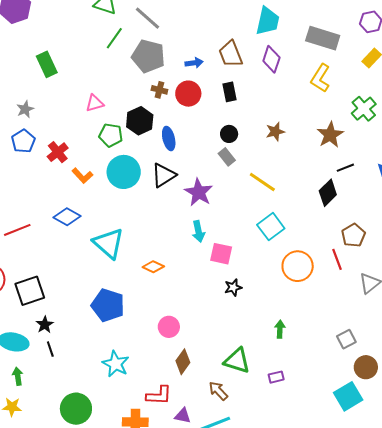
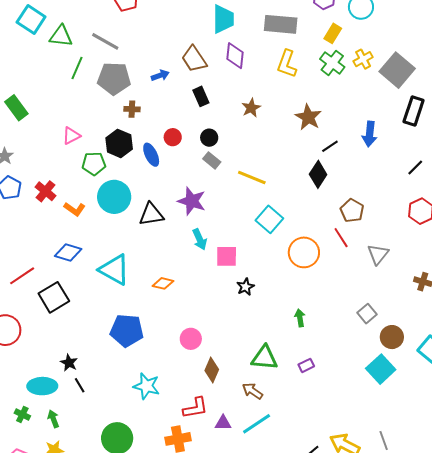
red circle: (188, 94) -> (173, 137), moved, size x0.7
green cross: (364, 109) -> (332, 63), moved
brown star: (275, 132) -> (251, 108), moved
black triangle: (164, 175) -> (151, 214), moved, turned 36
black square: (30, 291) -> (54, 297), moved

